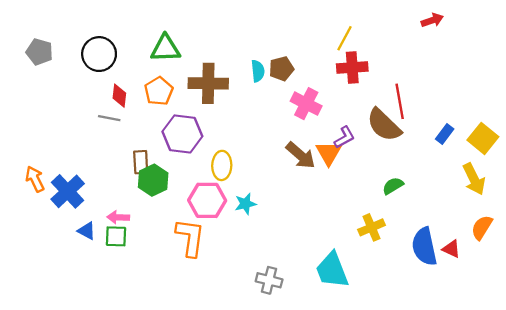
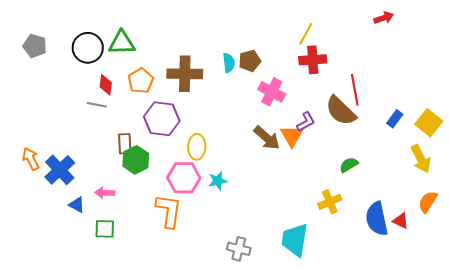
green triangle: (165, 48) -> (122, 43), moved
green square: (116, 236) -> (105, 229), moved
cyan trapezoid: (332, 270) -> (295, 240), turned 30

